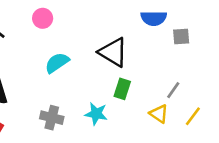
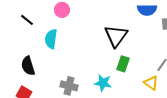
black triangle: (113, 52) -> (116, 36), turned 35
cyan semicircle: (57, 63) -> (51, 39), moved, turned -48

